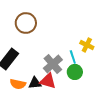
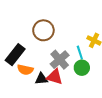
brown circle: (26, 23) -> (43, 30), moved
orange semicircle: (18, 84) -> (25, 70), moved

